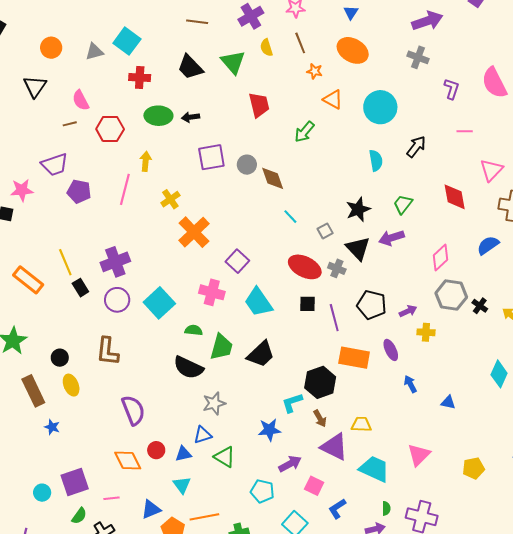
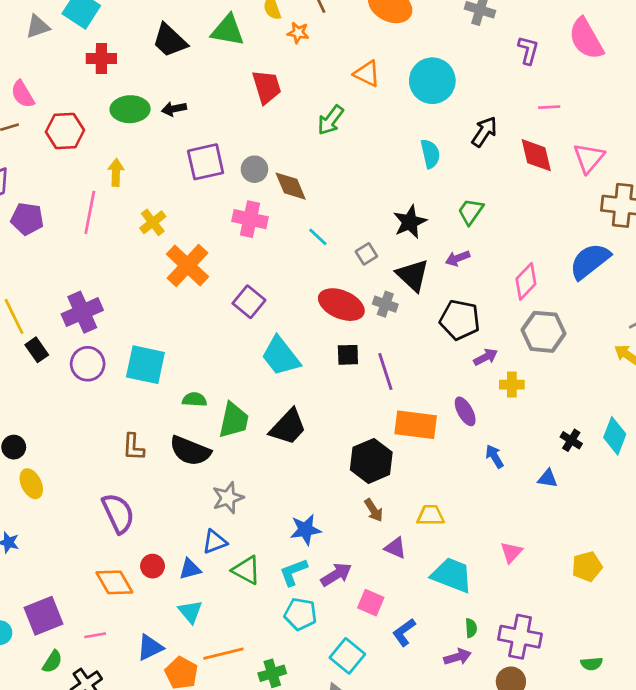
green triangle: (233, 62) -> (228, 30), turned -36
orange star: (315, 71) -> (298, 33), moved
red diamond: (455, 197) -> (536, 155), moved
purple arrow: (391, 238) -> (458, 258), size x0.7
blue semicircle: (488, 245) -> (590, 261), size x1.4
pink cross: (212, 292) -> (250, 219), moved
cyan square: (159, 303) -> (145, 365), turned -32
black pentagon: (372, 305) -> (460, 320), moved
black cross: (480, 306) -> (571, 440), moved
brown L-shape: (108, 351) -> (133, 447), moved, size x0.7
cyan L-shape: (292, 403) -> (293, 572), moved
purple triangle: (334, 447) -> (395, 548), size x0.6
pink triangle: (419, 455) -> (511, 552), size x0.7

